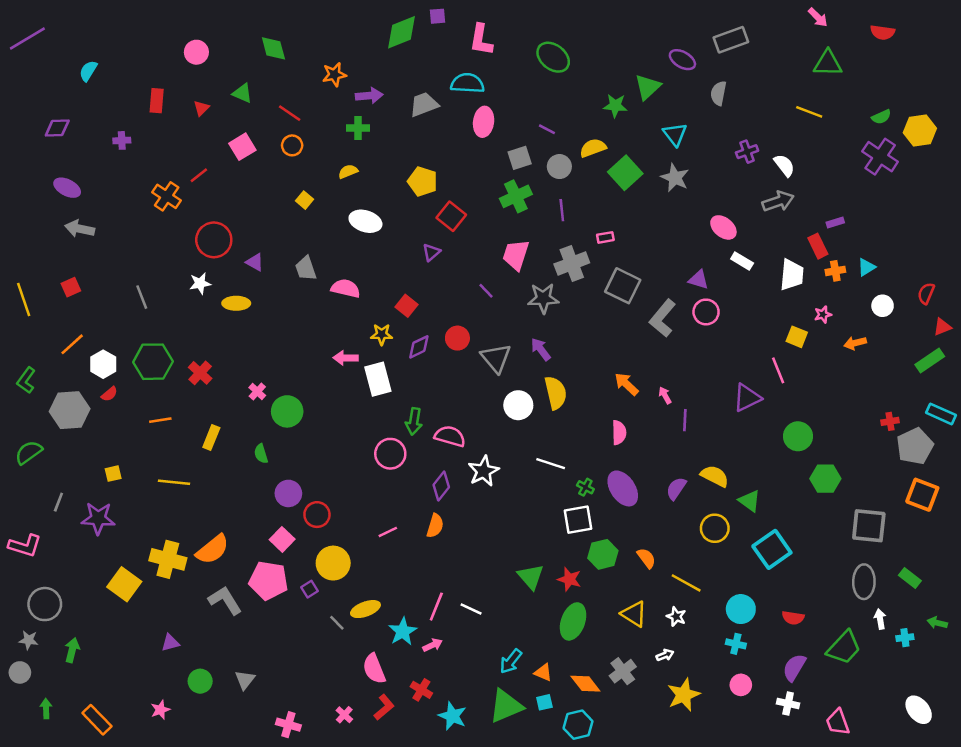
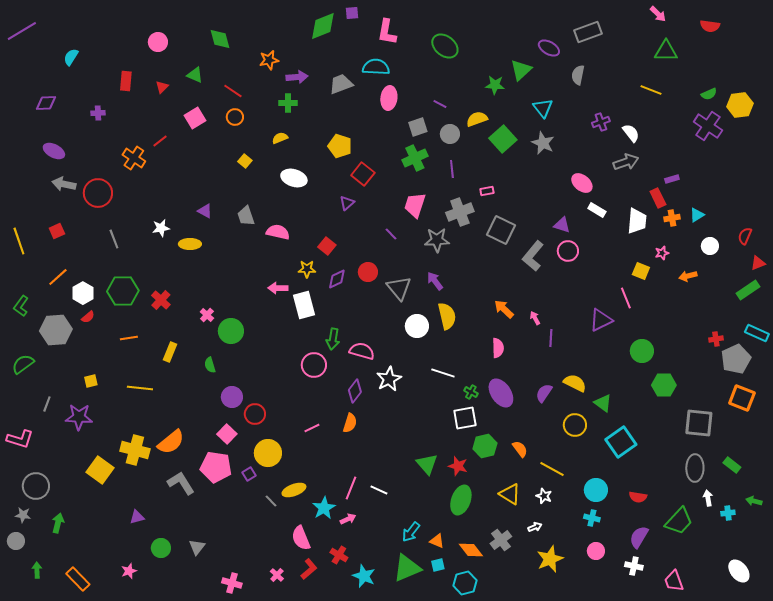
red circle: (214, 240) -> (98, 193), moved

